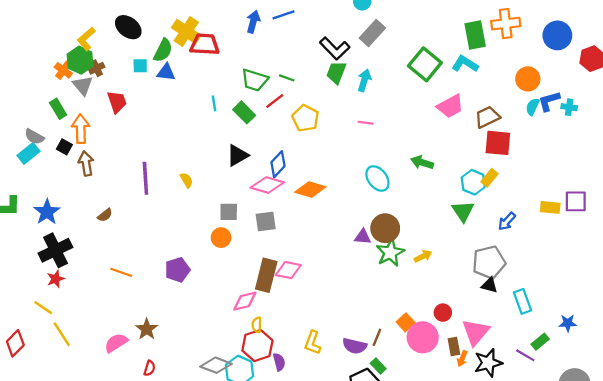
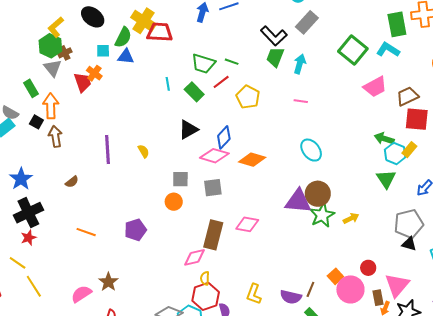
orange cross: (63, 70) -> (94, 73), moved
green arrow: (422, 162) -> (384, 139), moved
purple triangle: (363, 237) -> (298, 201), size x1.8
pink diamond: (288, 270) -> (247, 224), moved

